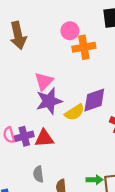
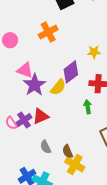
pink circle: (70, 31) -> (10, 40), moved
pink triangle: (44, 81) -> (25, 70), turned -36
green arrow: (95, 180) -> (88, 107), moved, turned -80

